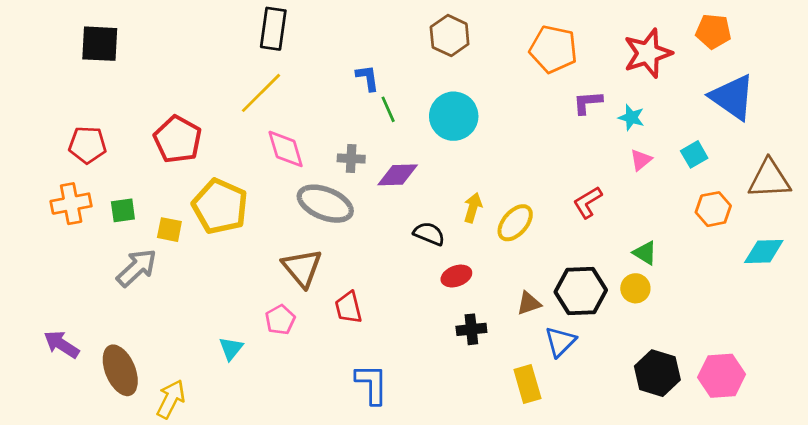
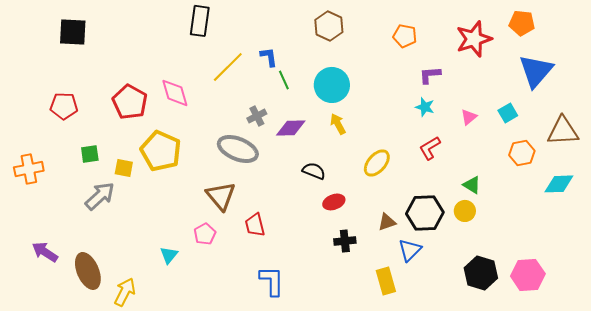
orange pentagon: (553, 49) -> (405, 36), size x0.7
yellow line: (261, 93) -> (228, 67), moved
blue triangle: (732, 97) -> (536, 71), turned 36
cyan star: (631, 118) -> (425, 107), moved
pink diamond: (286, 149) -> (175, 93), moved
gray cross: (351, 159) -> (257, 116), turned -30
orange cross: (71, 204) -> (29, 169), moved
yellow arrow: (473, 208) -> (338, 124), moved, turned -45

